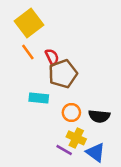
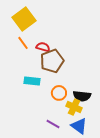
red semicircle: (52, 57) -> (43, 47), turned -48
yellow cross: (76, 138) -> (74, 107), moved

